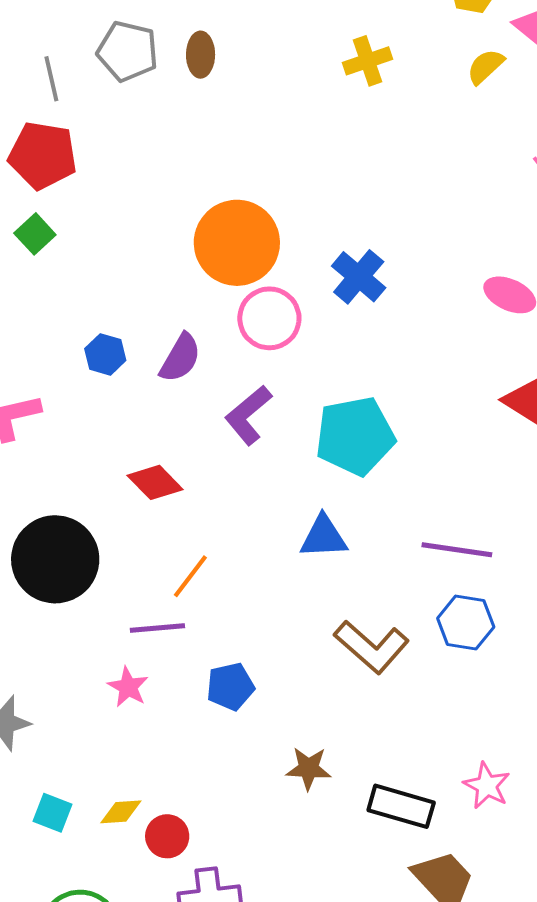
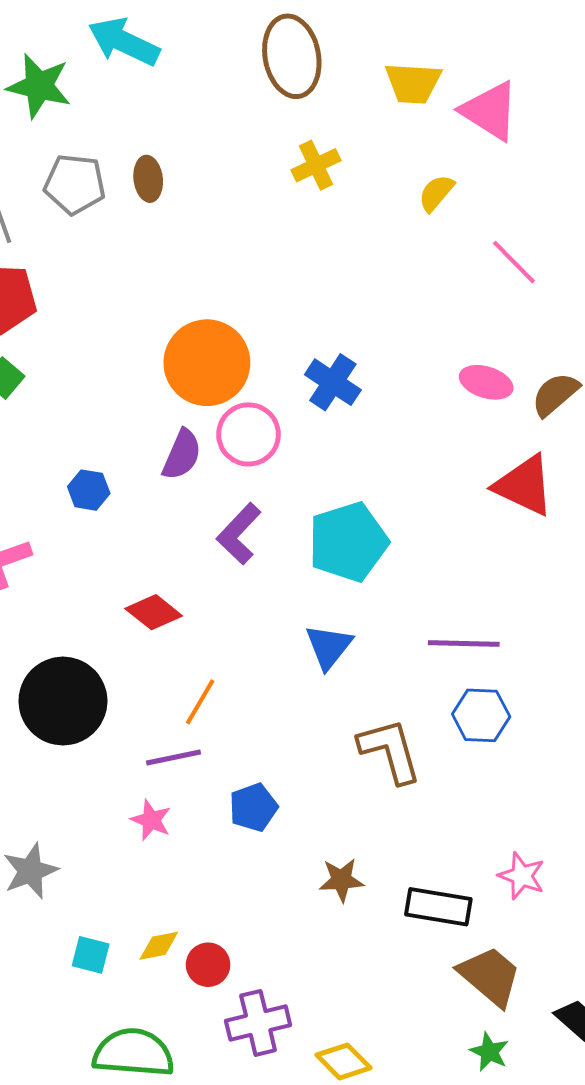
yellow semicircle: (485, 67) -> (436, 193), moved
purple semicircle: (180, 358) -> (182, 455), moved
blue triangle: (324, 537) -> (329, 647), turned -42
brown L-shape: (372, 647) -> (390, 751), turned -140

